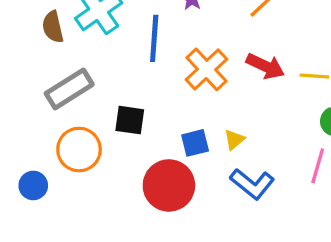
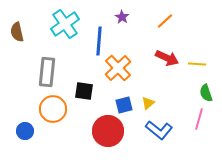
brown semicircle: (53, 27) -> (17, 32), moved
orange cross: (207, 69) -> (118, 68), moved
gray rectangle: (69, 89) -> (47, 72), turned -52

